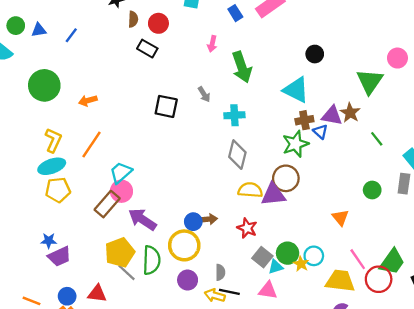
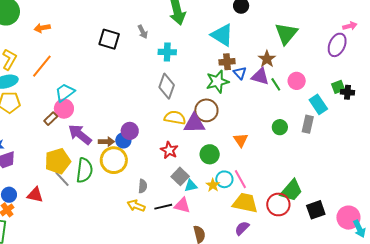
pink circle: (397, 58) -> (297, 81), moved
purple triangle: (332, 116) -> (260, 76), moved
green line: (377, 139) -> (276, 84), moved
brown rectangle: (107, 204) -> (51, 119), size x0.6
orange triangle: (340, 217) -> (241, 140), moved
brown arrow: (208, 219) -> (106, 142), moved
green circle: (288, 253) -> (210, 154), moved
pink line: (358, 259) -> (240, 179), moved
purple circle: (188, 280) -> (130, 131), moved
black line: (229, 292) -> (163, 207), moved, turned -30

